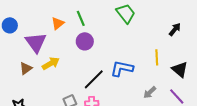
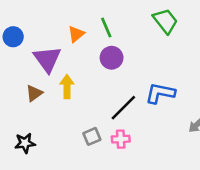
yellow arrow: (51, 63) -> (67, 87), turned -60

